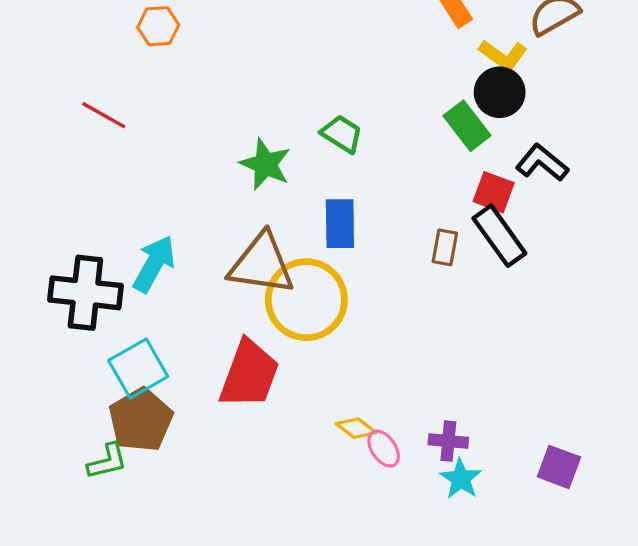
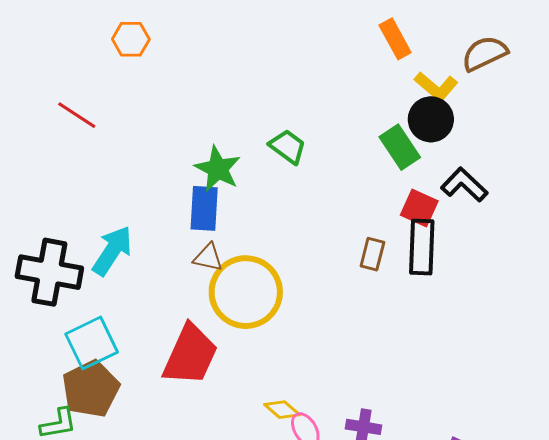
blue rectangle: (340, 224) -> (204, 208), moved
black rectangle: (499, 236) -> (422, 247), turned 34
brown triangle: (262, 264) -> (208, 258), size x0.5

